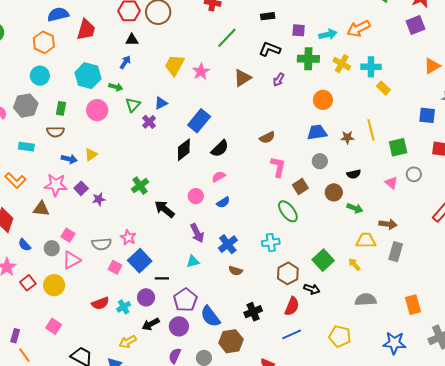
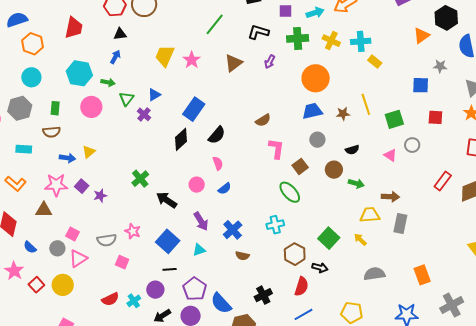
blue semicircle: (58, 14) -> (17, 20), moved
orange circle: (323, 100) -> (316, 78), size x1.4
pink semicircle: (219, 177) -> (218, 163), turned 104
blue square: (140, 261) -> (168, 241), moved

